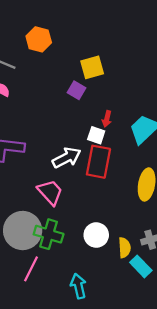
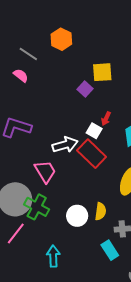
red rectangle: (98, 162) -> (92, 154), turned -68
yellow semicircle: (125, 248) -> (100, 211), moved

